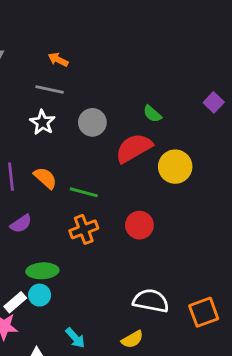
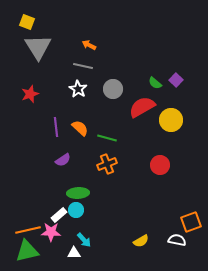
purple square: (214, 102) -> (176, 80), moved
red circle: (139, 225) -> (160, 165), moved
white semicircle: (151, 301) -> (177, 240), moved, size x0.7
cyan arrow: (75, 338) -> (84, 240), moved

